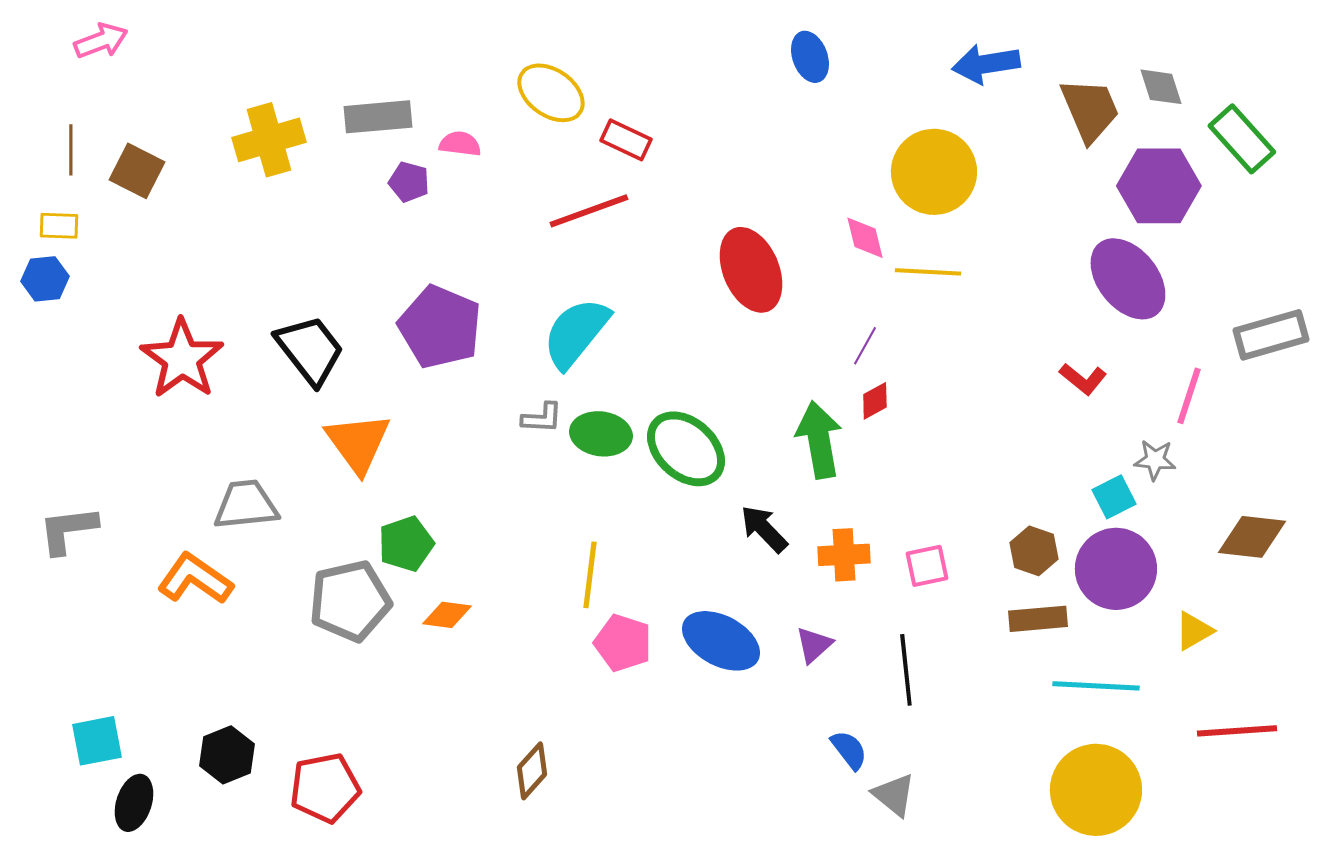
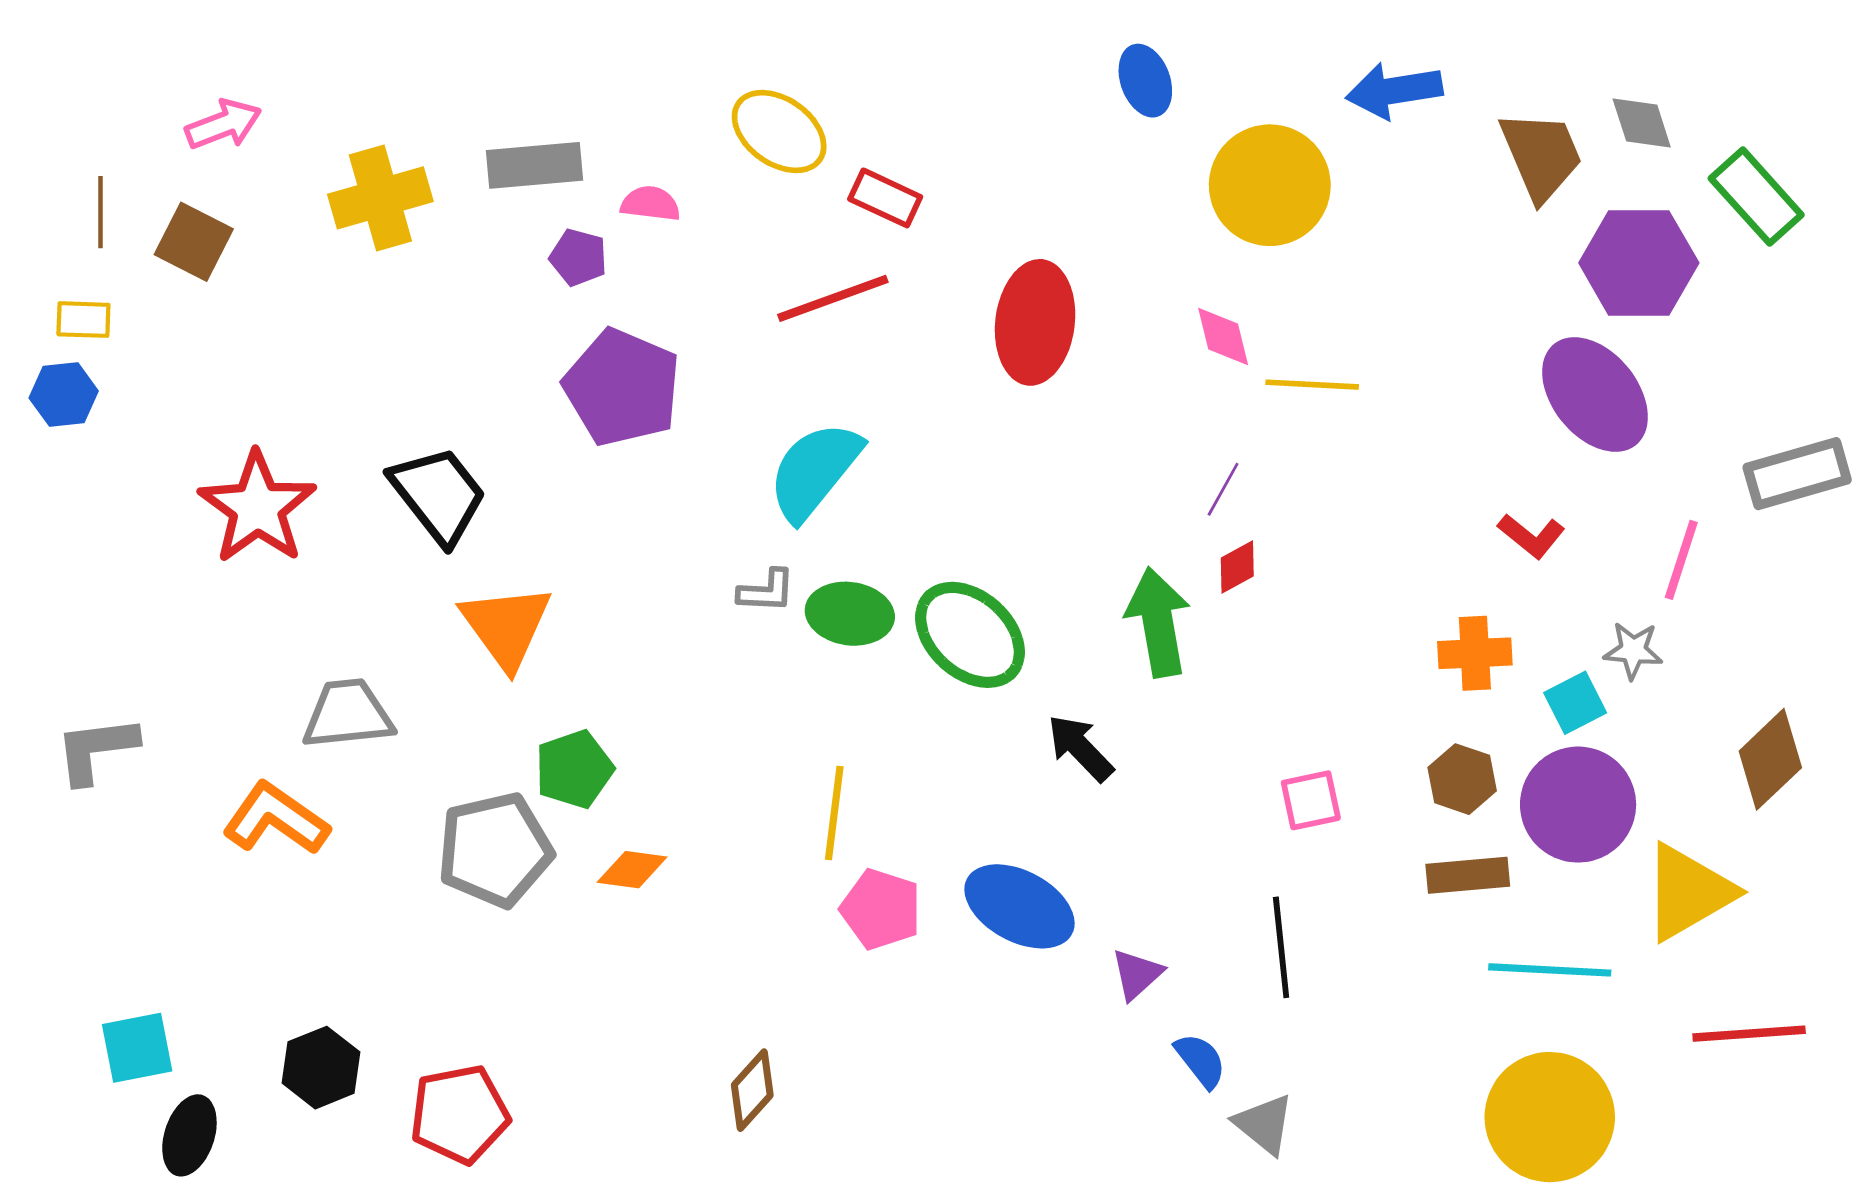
pink arrow: (101, 41) -> (223, 124), moved
yellow circle: (934, 172) -> (1270, 185), moved
red ellipse: (751, 270) -> (1035, 322), moved, turned 30
purple pentagon: (440, 327) -> (622, 387), moved
brown diamond: (1252, 537) -> (1770, 759), turned -50
orange cross: (844, 555) -> (1475, 653), moved
yellow triangle: (1194, 631) -> (1688, 892), size x1.8
purple triangle: (814, 645) -> (1137, 974), moved

